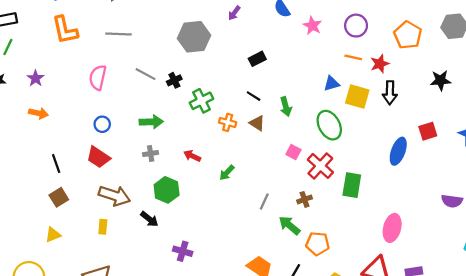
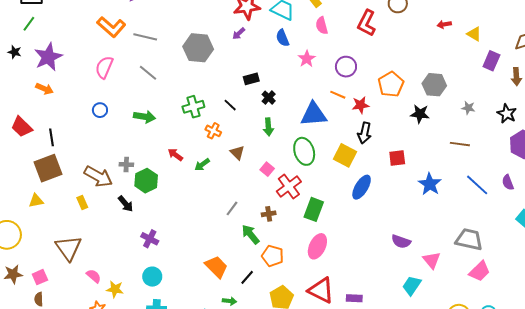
orange L-shape: (65, 30) -> (111, 27), moved, turned -48
gray line: (119, 34) -> (145, 37), moved
purple star: (36, 78) -> (48, 57), size x1.8
black cross: (174, 80) -> (269, 98), moved, turned -32
black star: (441, 80) -> (420, 114), moved
blue triangle: (332, 84) -> (314, 114), size x1.8
black line: (254, 96) -> (230, 105), moved
yellow square: (357, 96) -> (345, 155), moved
brown triangle: (257, 123) -> (237, 153), moved
red square: (428, 131) -> (397, 158), moved
gray cross: (151, 154) -> (126, 165), moved
red trapezoid: (98, 157) -> (22, 127), moved
green arrow: (227, 173) -> (202, 165), moved
brown square: (59, 197) -> (48, 168), size x1.6
yellow rectangle: (103, 227) -> (82, 203), turned -40
pink ellipse: (392, 228) -> (317, 246), moved

